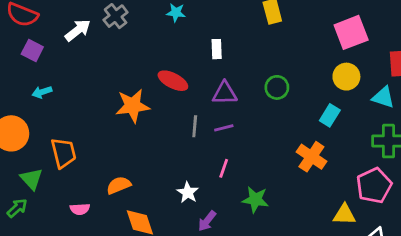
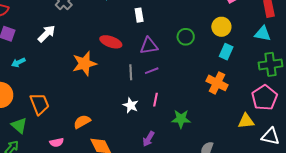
white arrow: (78, 30) -> (47, 34), moved
yellow circle: (346, 77) -> (221, 27), moved
white star: (188, 192) -> (131, 105), moved

